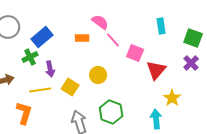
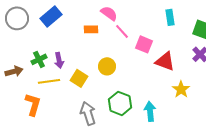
blue rectangle: (42, 37) -> (51, 16), moved
green cross: (30, 57) -> (39, 59), moved
red triangle: (156, 70) -> (165, 61), turned -50
cyan arrow: (156, 119) -> (150, 111), moved

